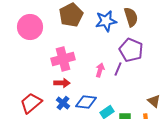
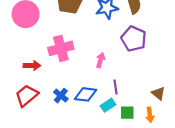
purple line: (118, 69) -> (115, 87), moved, turned -32
red arrow: (62, 83) -> (32, 66), moved

